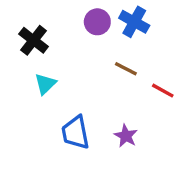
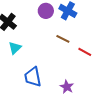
purple star: (126, 136) -> (67, 87), moved

